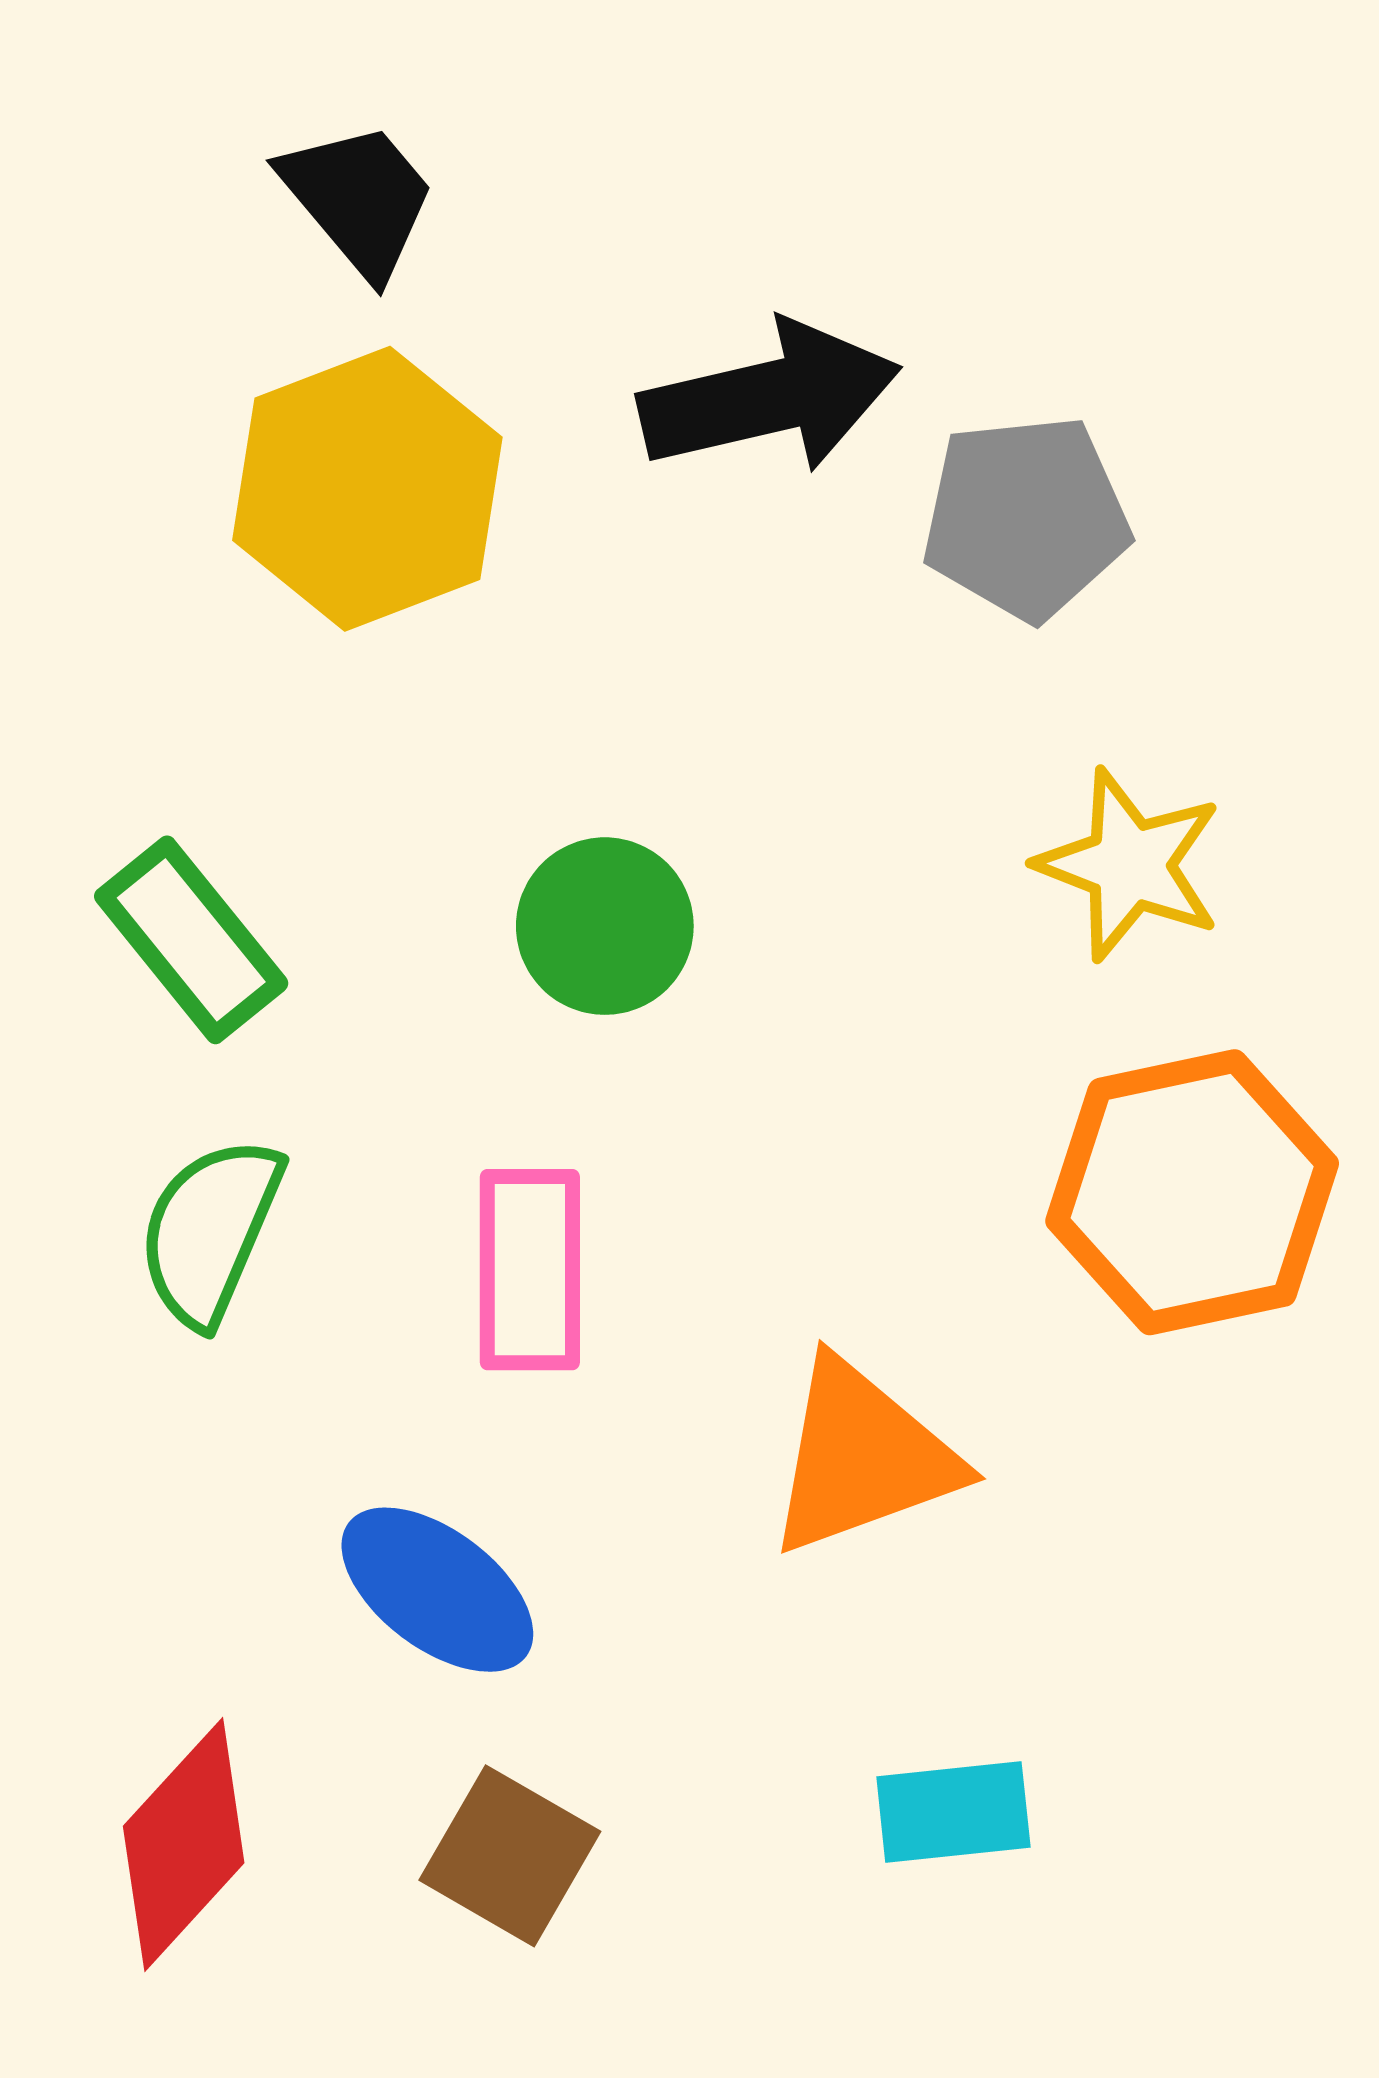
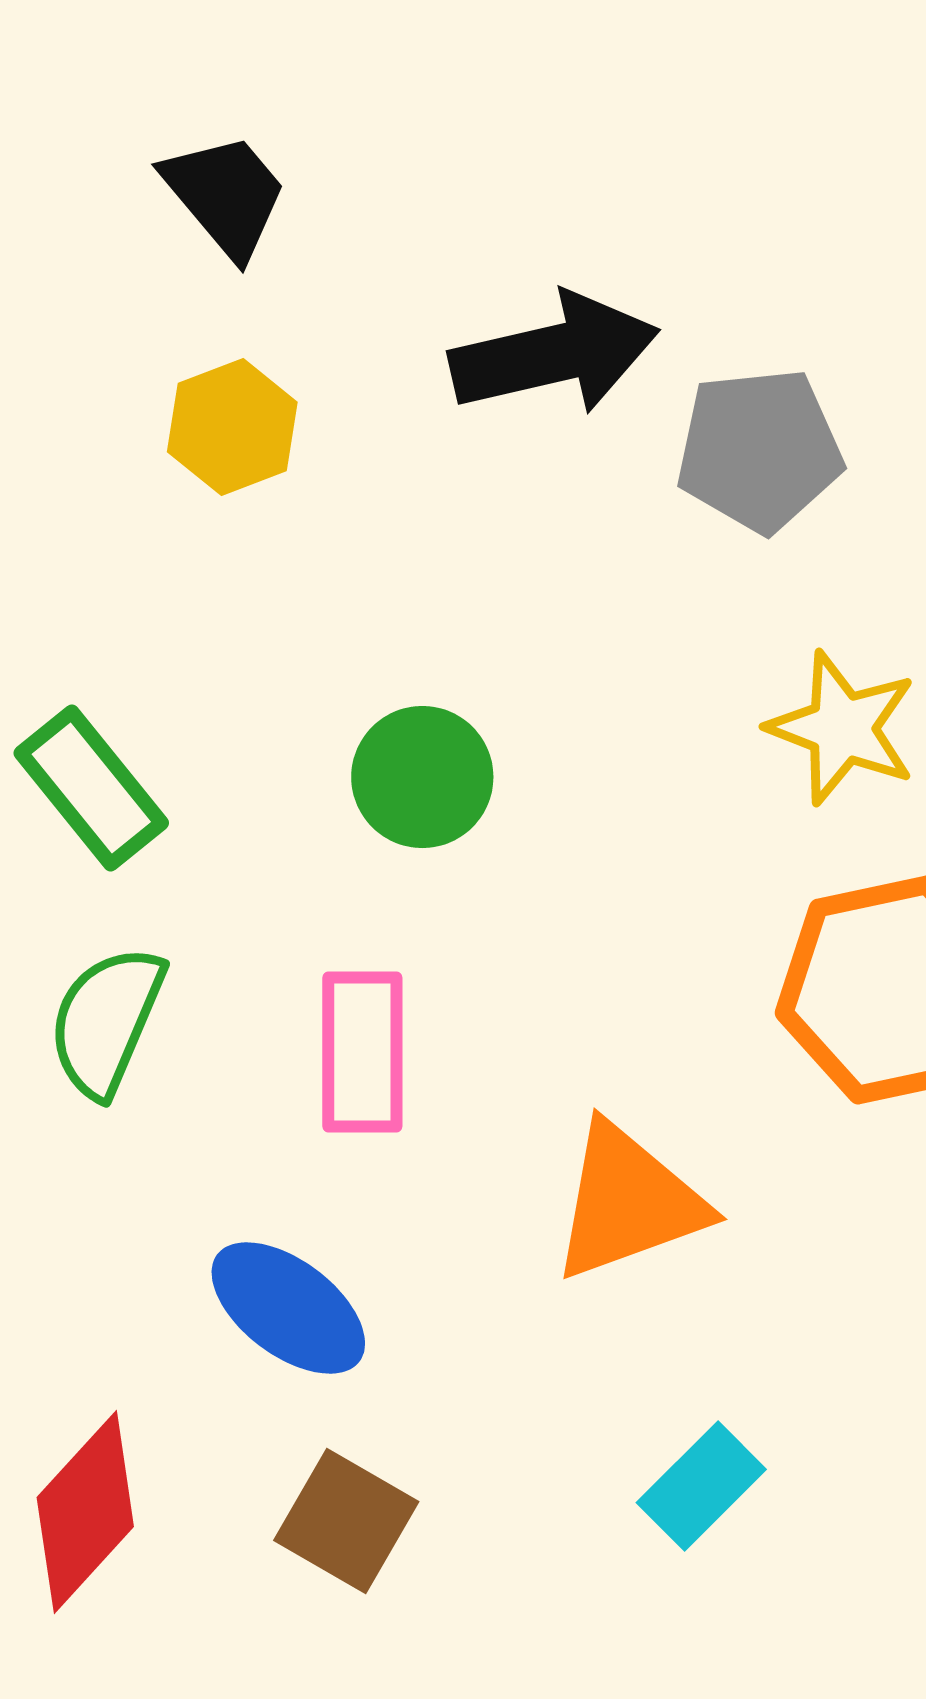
yellow hexagon: (367, 489) -> (232, 427), size x0.6
cyan rectangle: (953, 1812) -> (701, 1486), turned -39

